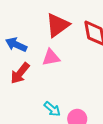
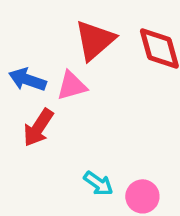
pink triangle: (51, 58) -> (72, 86), moved

